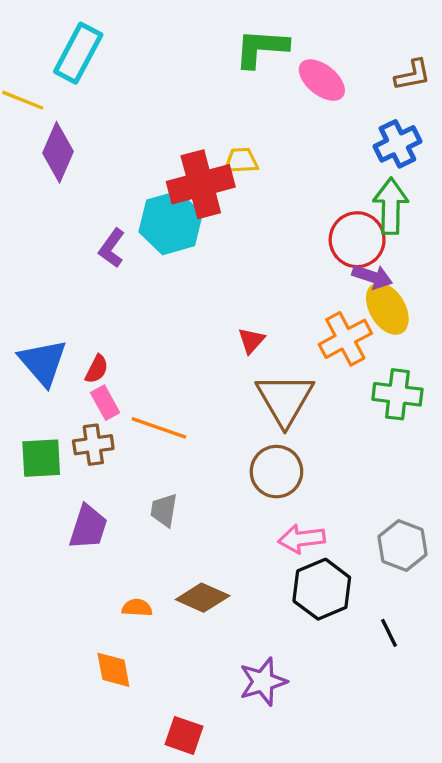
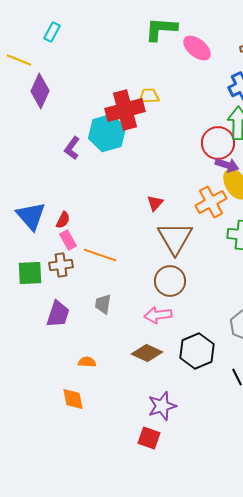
cyan rectangle: (78, 53) -> (52, 32), size x0.6
pink arrow: (302, 539) -> (158, 315), moved
brown diamond: (203, 598) -> (147, 353), moved
red square: (184, 735) -> (149, 438), moved

